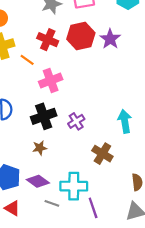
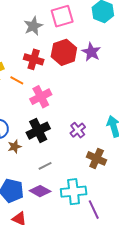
purple cross: (76, 121) -> (78, 130), moved
brown star: (40, 148) -> (15, 147), moved
gray line: (52, 203) -> (45, 166), moved, turned -40

